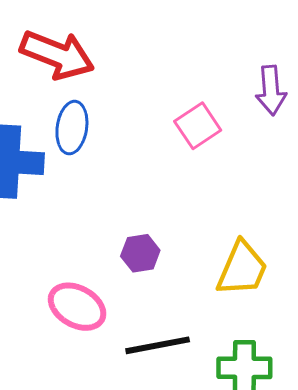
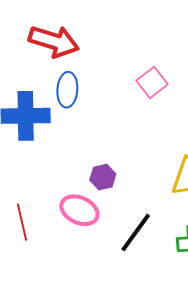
purple hexagon: (140, 253) -> (103, 177), moved
black line: (158, 345) -> (136, 232), turned -39

